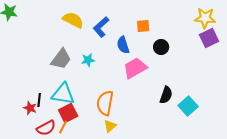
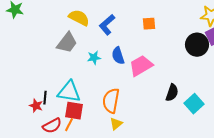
blue semicircle: (123, 45) -> (118, 56), moved
black circle: (161, 47) -> (197, 45), moved, size x1.5
gray trapezoid: (61, 59) -> (67, 43), moved
red square: (68, 113) -> (74, 111), turned 36

